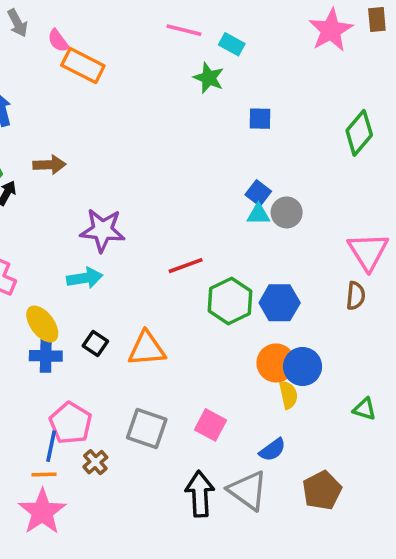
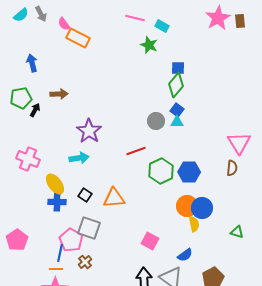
brown rectangle: (377, 19) -> (240, 21), moved
green diamond: (359, 133) -> (176, 85), moved
gray circle: (287, 212) -> (156, 121), moved
purple star: (102, 230) -> (89, 131), turned 30
gray square: (147, 428) -> (89, 228), moved

